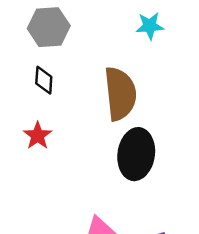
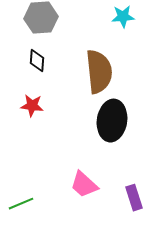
red star: (38, 136) -> (32, 106), turned -30

